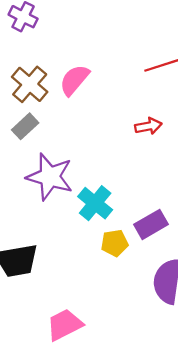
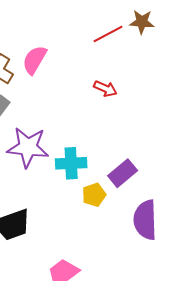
red arrow: (148, 126) -> (105, 89), turned 45
cyan cross: (95, 203) -> (71, 163), turned -32

